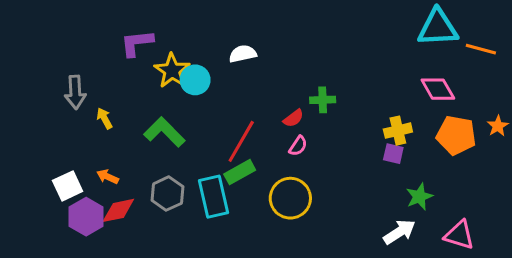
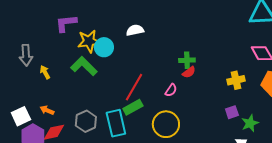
yellow star: (172, 71) -> (89, 41), turned 30
red semicircle: (293, 118) -> (189, 72), moved
green L-shape: (164, 132) -> (84, 66), moved
purple square: (393, 154) -> (232, 112), moved, turned -32

